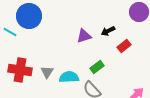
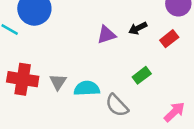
red rectangle: (124, 46) -> (169, 39), moved
green rectangle: (97, 67) -> (142, 75), moved

